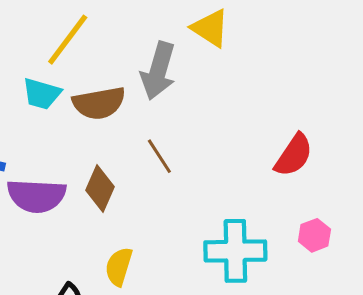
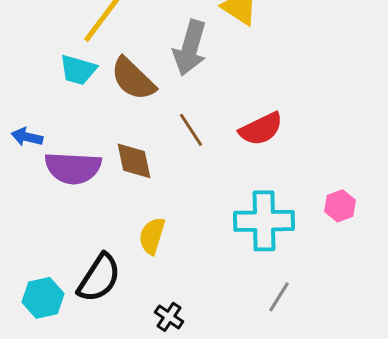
brown semicircle: (99, 103) -> (133, 79), turned 54
red semicircle: (294, 155) -> (261, 129), moved, turned 30
brown diamond: (100, 188) -> (134, 161), turned -36

